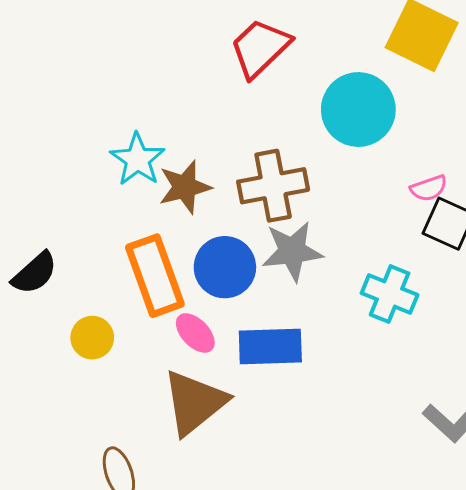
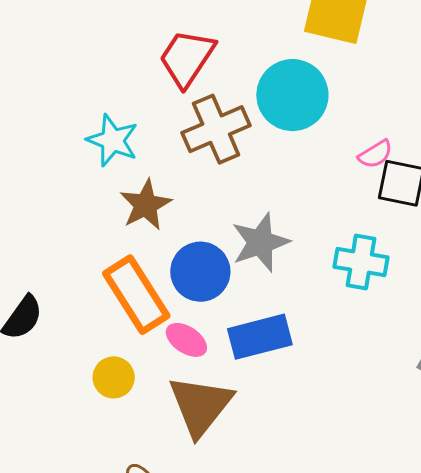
cyan star: (137, 159) -> (112, 140), moved
brown cross: (273, 186) -> (216, 129), moved
yellow circle: (92, 338) -> (114, 377), moved

